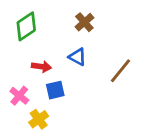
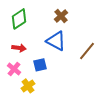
blue triangle: (78, 57) -> (56, 41), size x1.5
red arrow: (41, 67) -> (19, 48), moved

